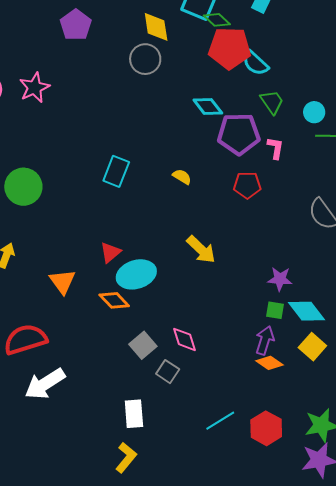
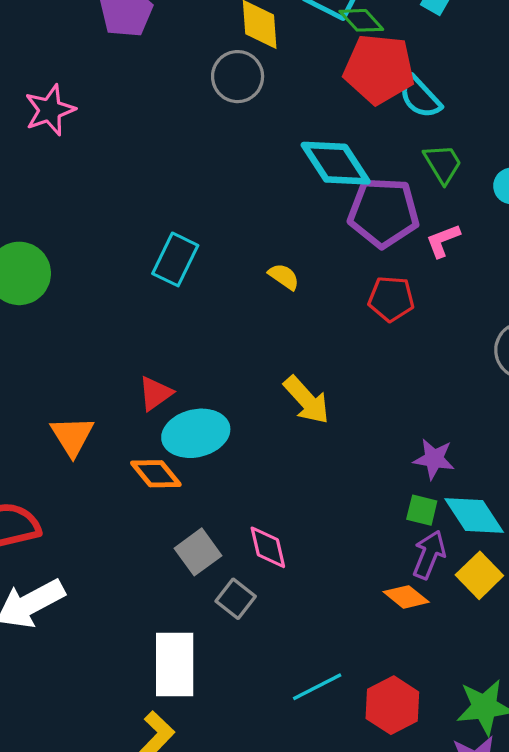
cyan diamond: (208, 106) -> (336, 163), size x1.4
pink L-shape: (275, 148) -> (443, 241), turned -125
purple arrow: (265, 340) -> (429, 555), moved
white rectangle: (134, 414) -> (175, 664), size x1.4

